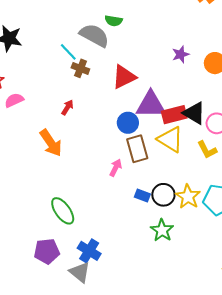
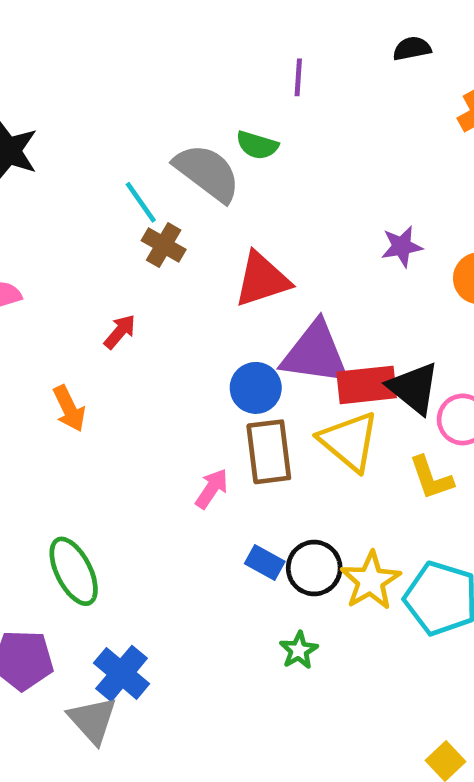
orange arrow: (51, 143) -> (69, 409), size x0.7
green star: (162, 230) -> (299, 650), size x0.7

